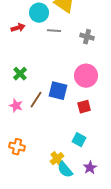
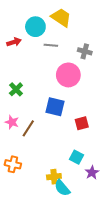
pink circle: (86, 76) -> (68, 75), moved
brown line: (36, 100) -> (28, 128), moved
yellow cross: (57, 159) -> (54, 177), turned 32
purple star: (90, 168) -> (92, 173), moved

